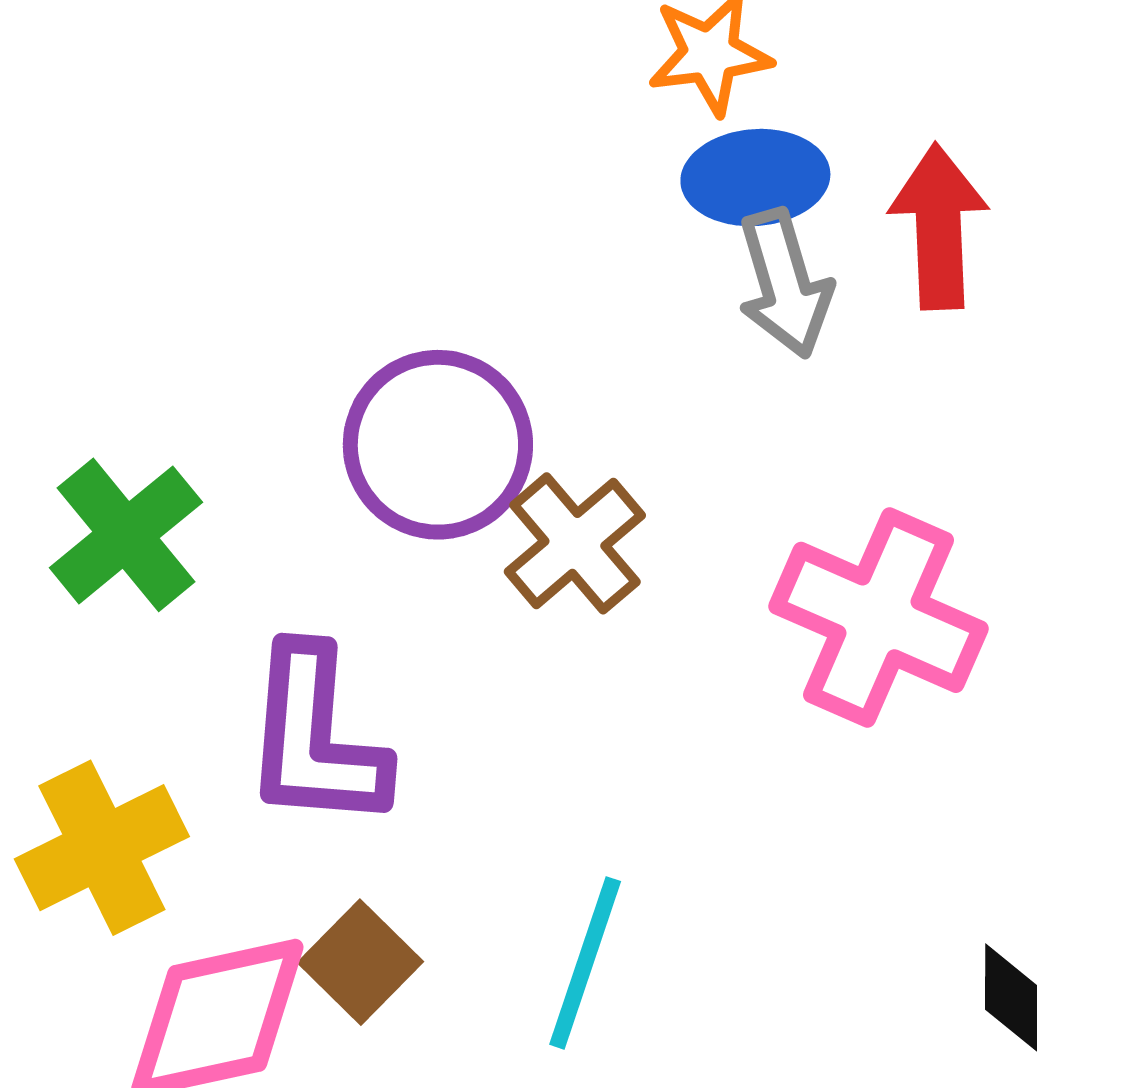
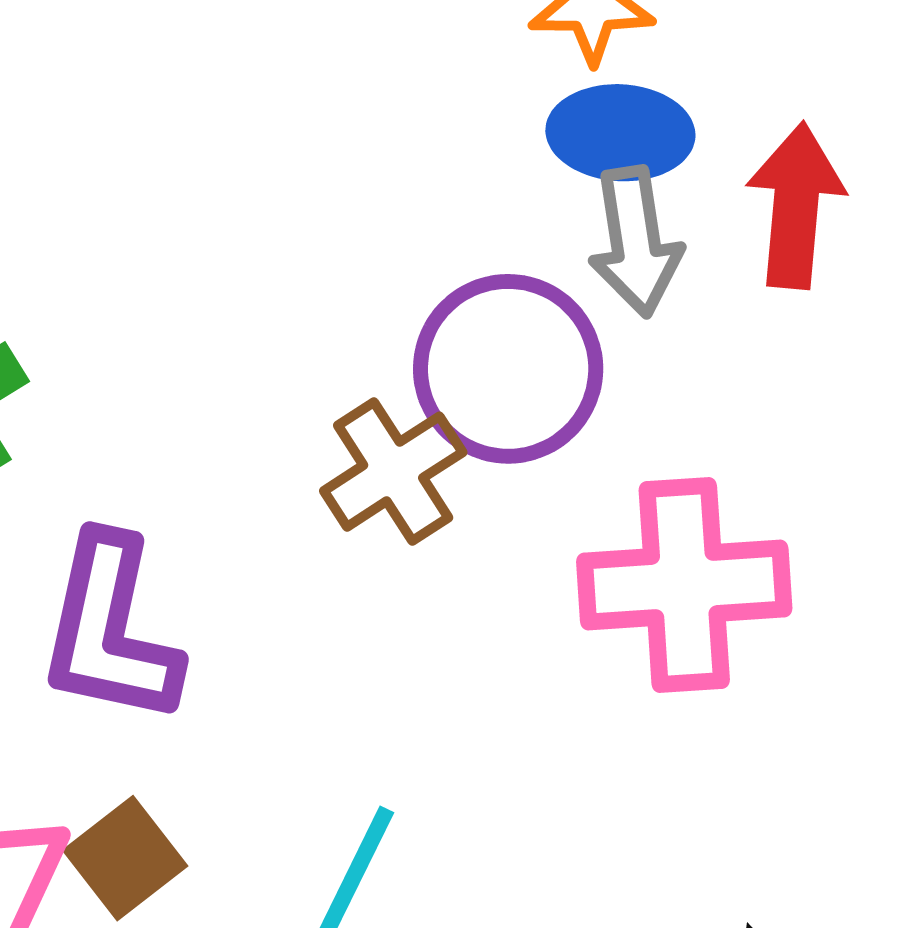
purple circle: (438, 445) -> (508, 369), moved
pink cross: (878, 617) -> (684, 585), turned -35

